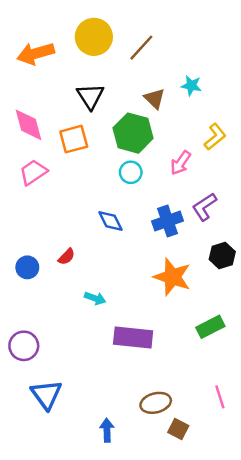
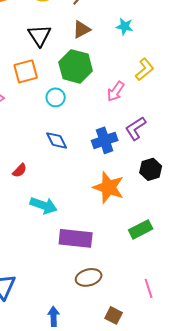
brown triangle: (154, 99) -> (82, 29), moved, turned 48
cyan circle: (131, 172) -> (56, 97), moved
cyan arrow: (95, 298) -> (44, 205), size x1.5
brown ellipse: (156, 403) -> (89, 277), moved

